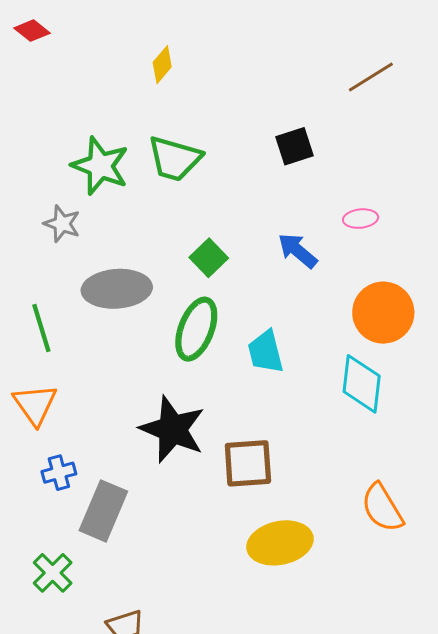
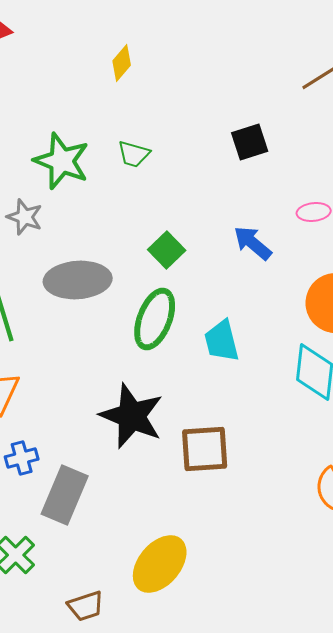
green trapezoid: (175, 159) -> (134, 154), size x0.6
yellow ellipse: (280, 543) -> (160, 564), moved, turned -38

